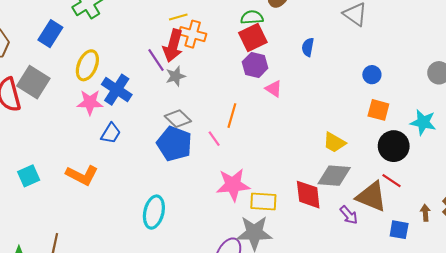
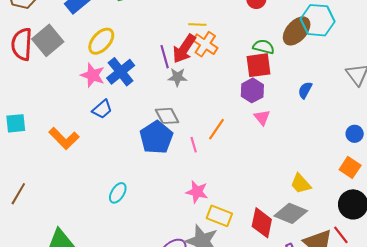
pink star: (233, 185) -> (197, 192), size x0.7
cyan ellipse: (154, 212) -> (118, 193), size x0.7

